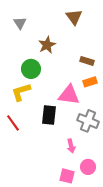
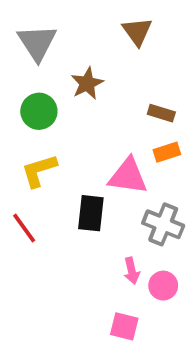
gray triangle: (20, 23) -> (37, 43), size x1.6
green circle: (31, 69) -> (39, 111), moved
pink circle: (88, 167) -> (163, 286), moved

